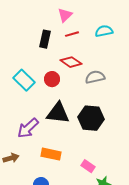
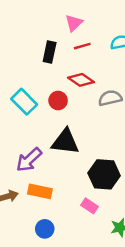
black hexagon: (91, 118) -> (104, 174), moved
orange rectangle: (51, 154) -> (40, 191), moved
pink rectangle: (88, 166) -> (90, 206), moved

